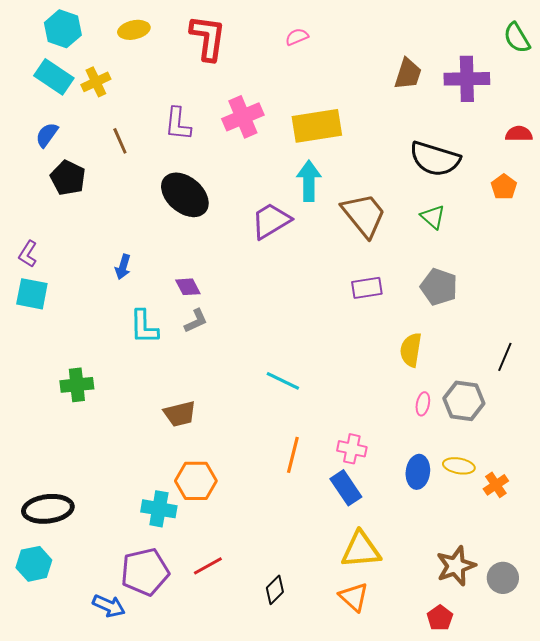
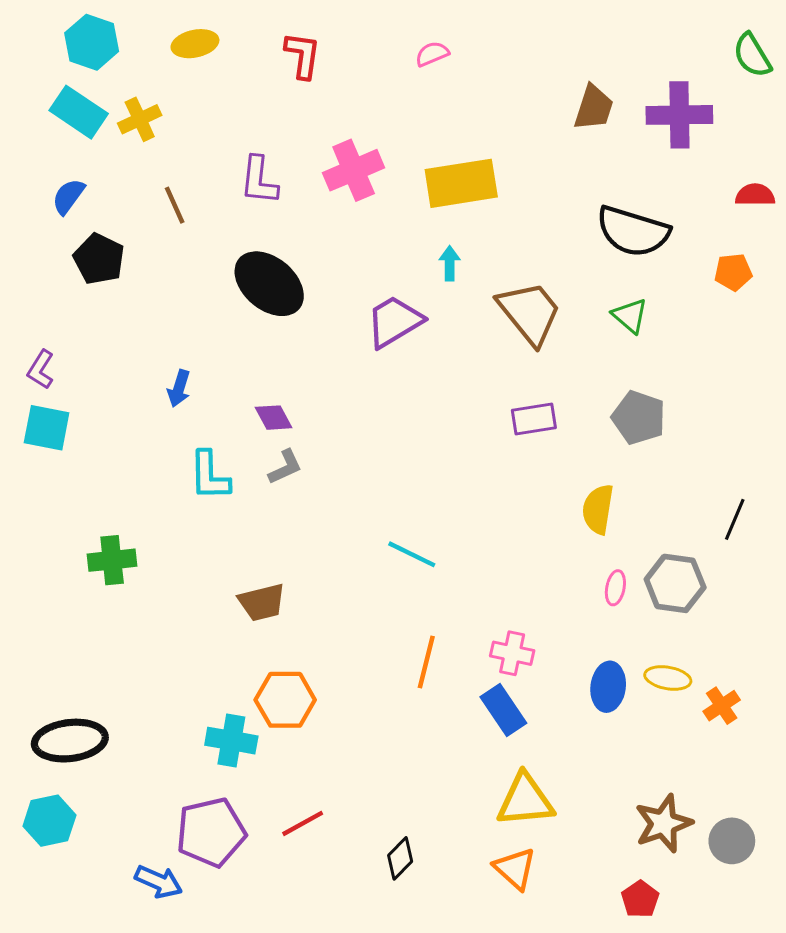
red L-shape: (208, 38) -> (303, 55), size x0.7
cyan arrow: (309, 181) -> (450, 263), size x0.6
orange pentagon: (504, 187) -> (733, 272), turned 30

